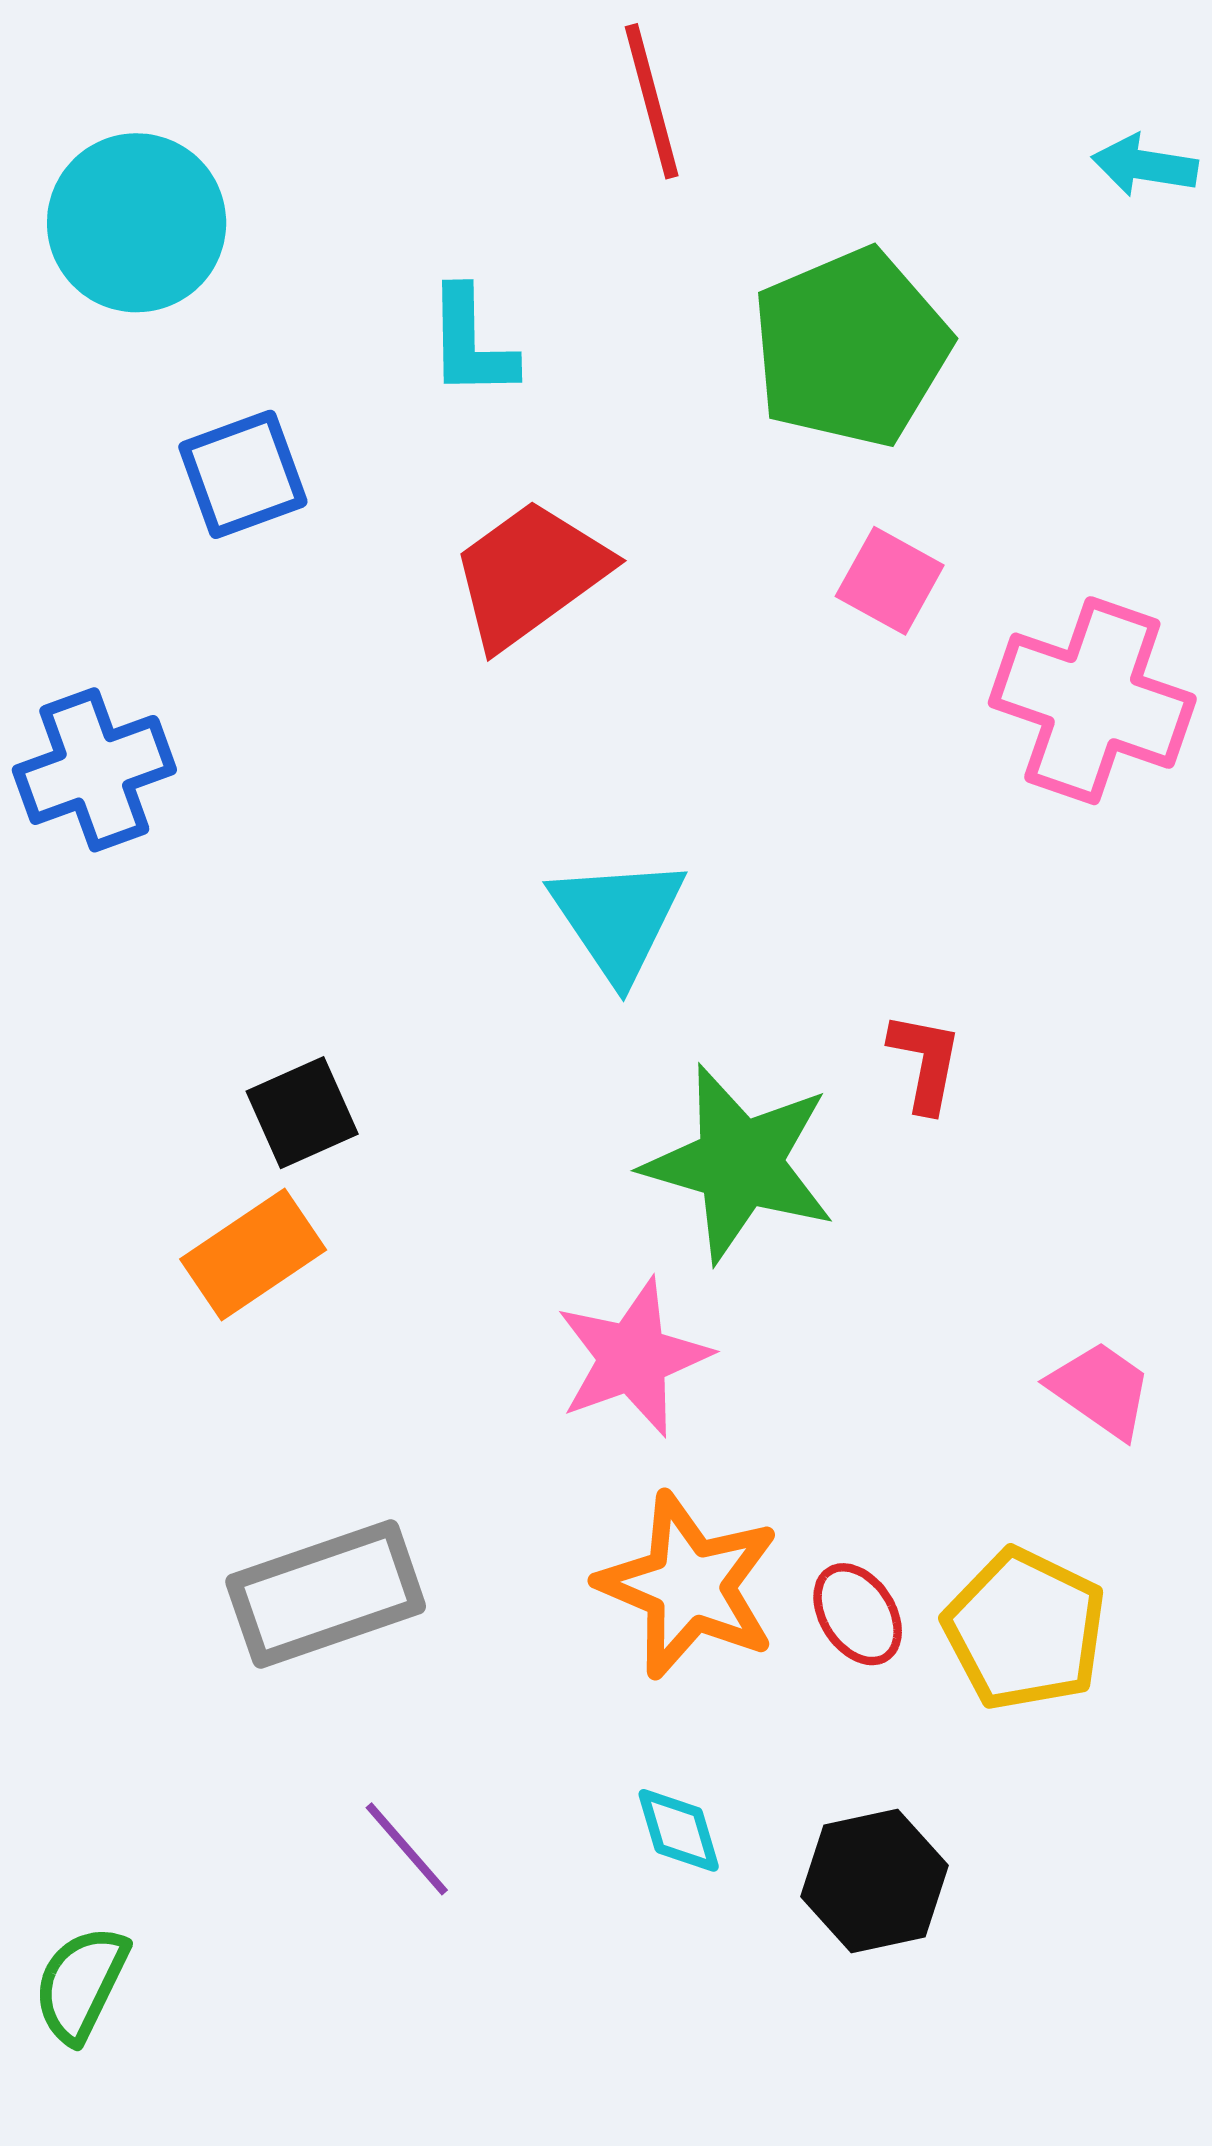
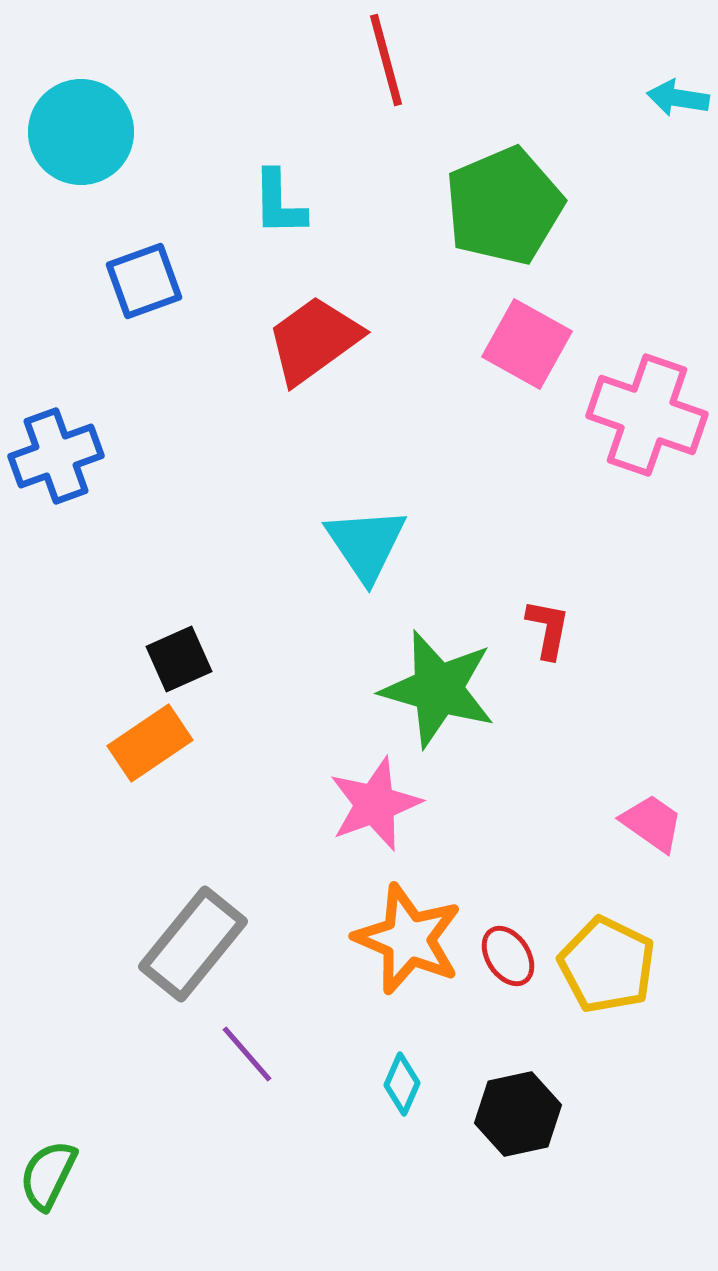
pink square: (890, 581) -> (527, 344), size x1.4
gray rectangle: (326, 1594) -> (193, 944), turned -32
cyan diamond: (679, 1830) -> (402, 1084), turned 40
purple line: (407, 1849) -> (247, 1054), moved

